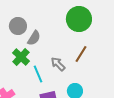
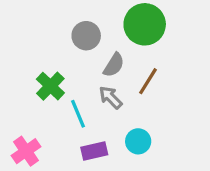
gray circle: (18, 26) -> (86, 36), moved
gray semicircle: (34, 38) -> (114, 65), moved

